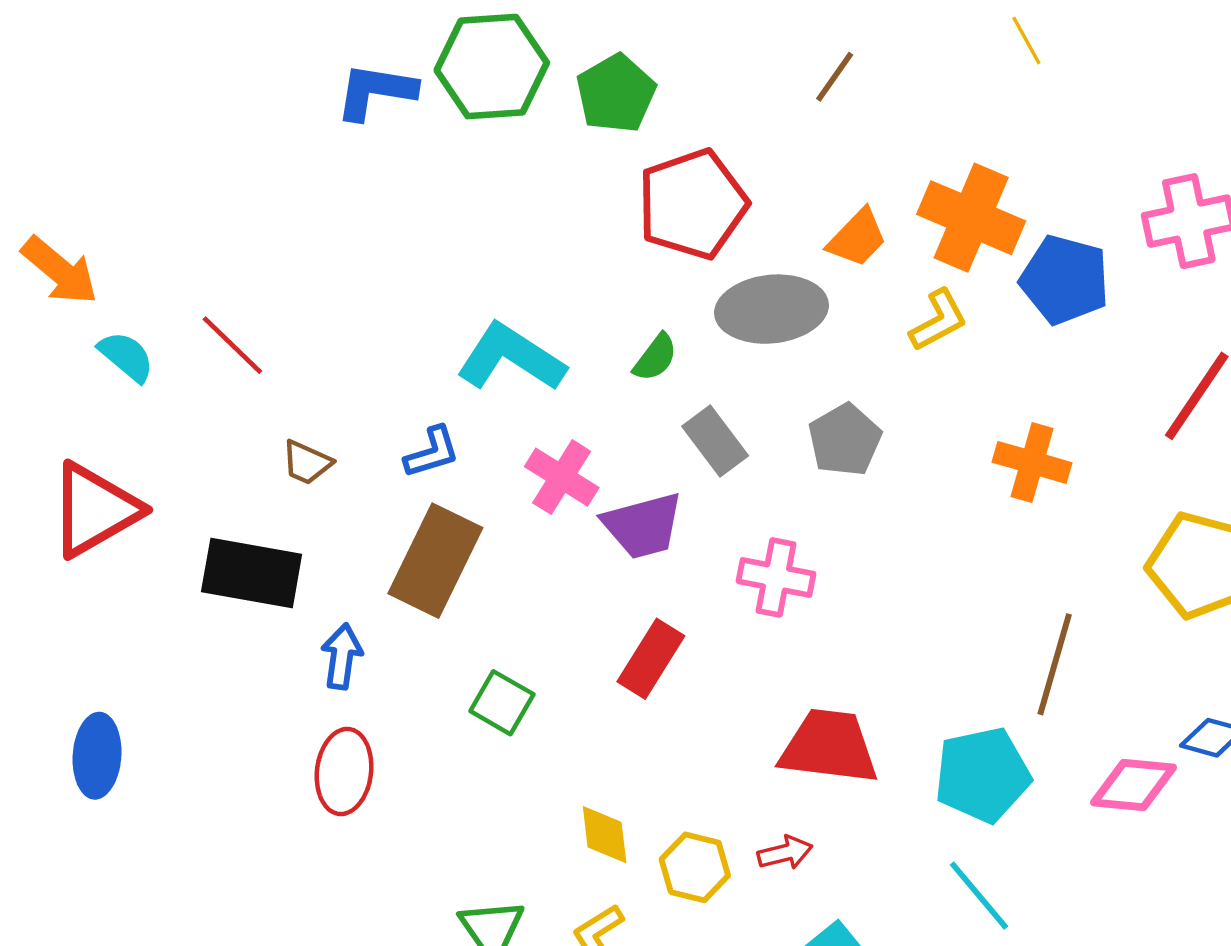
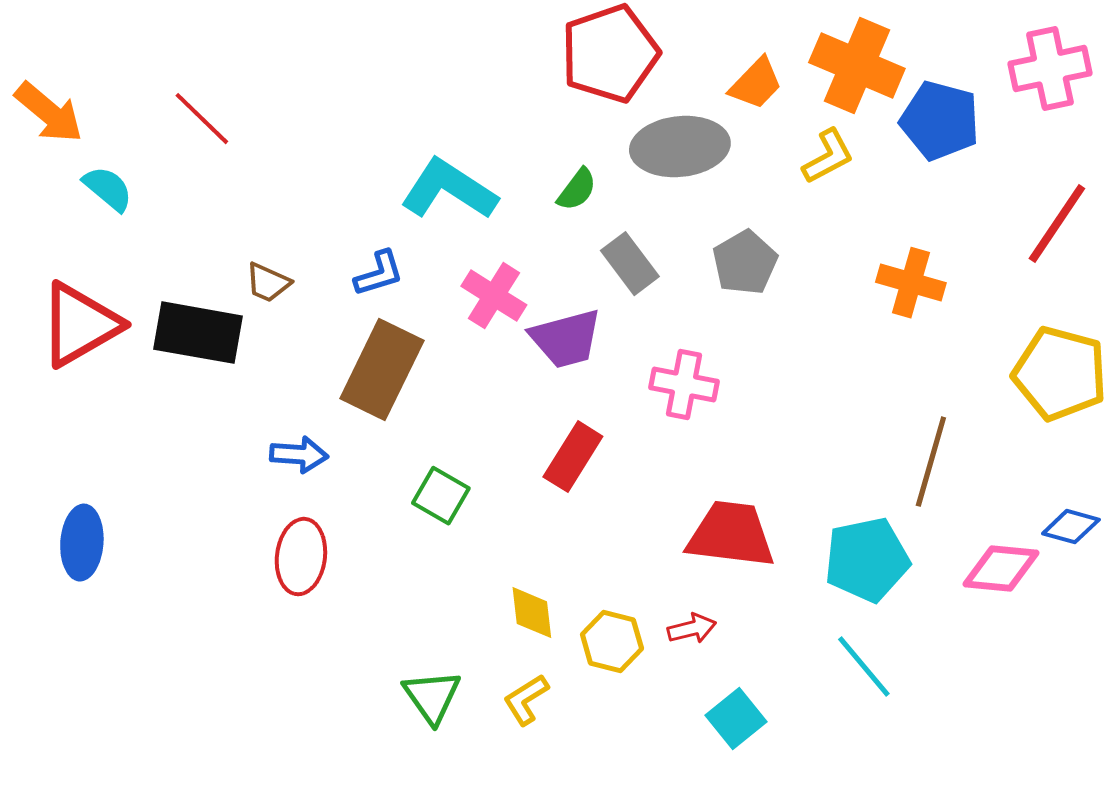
red line: (232, 345) -> (202, 119), moved
black rectangle: (252, 573) -> (198, 333), moved
blue arrow: (342, 656) -> (299, 455), turned 86

